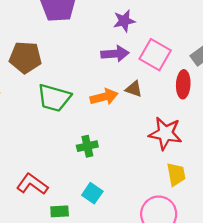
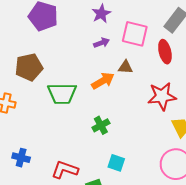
purple arrow: (115, 54) -> (102, 43), size x0.7

